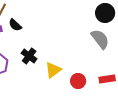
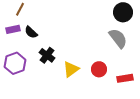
black semicircle: (15, 25) -> (31, 32), moved
red circle: (78, 81) -> (99, 69), moved

